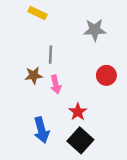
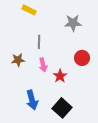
brown star: (34, 75) -> (18, 60), moved
red star: (78, 112) -> (60, 76), moved

